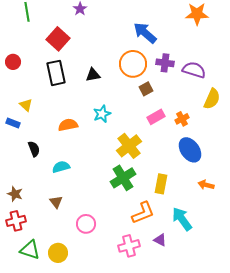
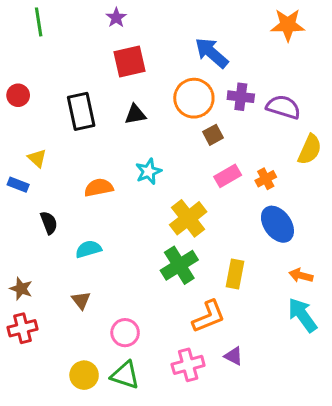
red square: (58, 39) -> (129, 62), moved, turned 35
cyan arrow: (182, 219) -> (302, 315), moved
green triangle: (30, 250) -> (125, 375), moved

